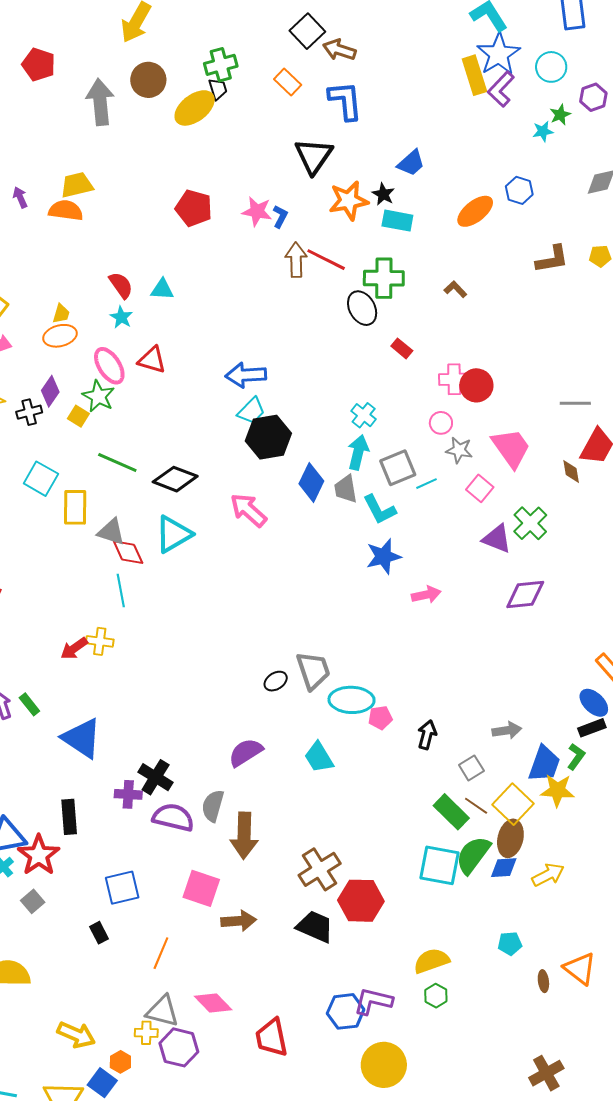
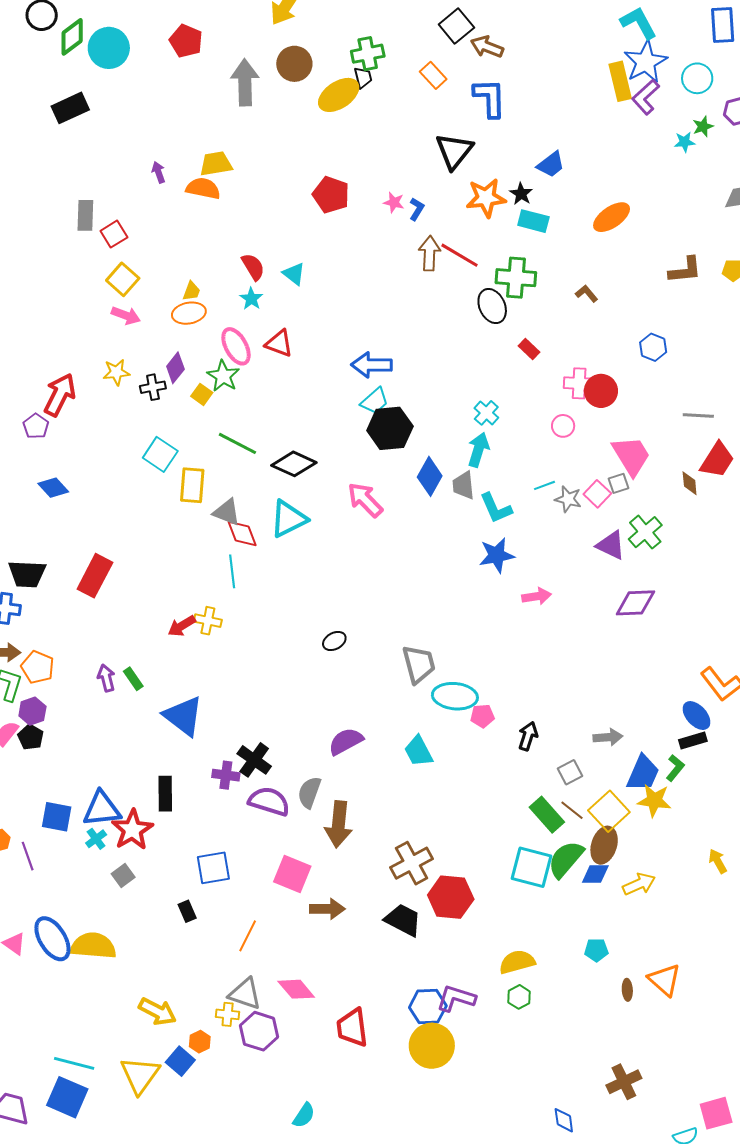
blue hexagon: (519, 190) -> (653, 347), moved
pink star: (257, 211) -> (394, 202), size x0.7
cyan triangle: (162, 289) -> (294, 274), turned 30
gray star: (459, 450) -> (568, 499), moved
gray square: (398, 468) -> (619, 483), moved, size x0.6
black ellipse: (276, 681) -> (334, 641), moved
yellow circle: (384, 1065) -> (432, 1046), moved

